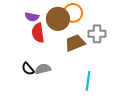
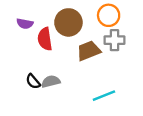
orange circle: (73, 13) -> (109, 15), moved
purple semicircle: (32, 17) -> (25, 24), moved
cyan line: (88, 81) -> (104, 96), turned 60

